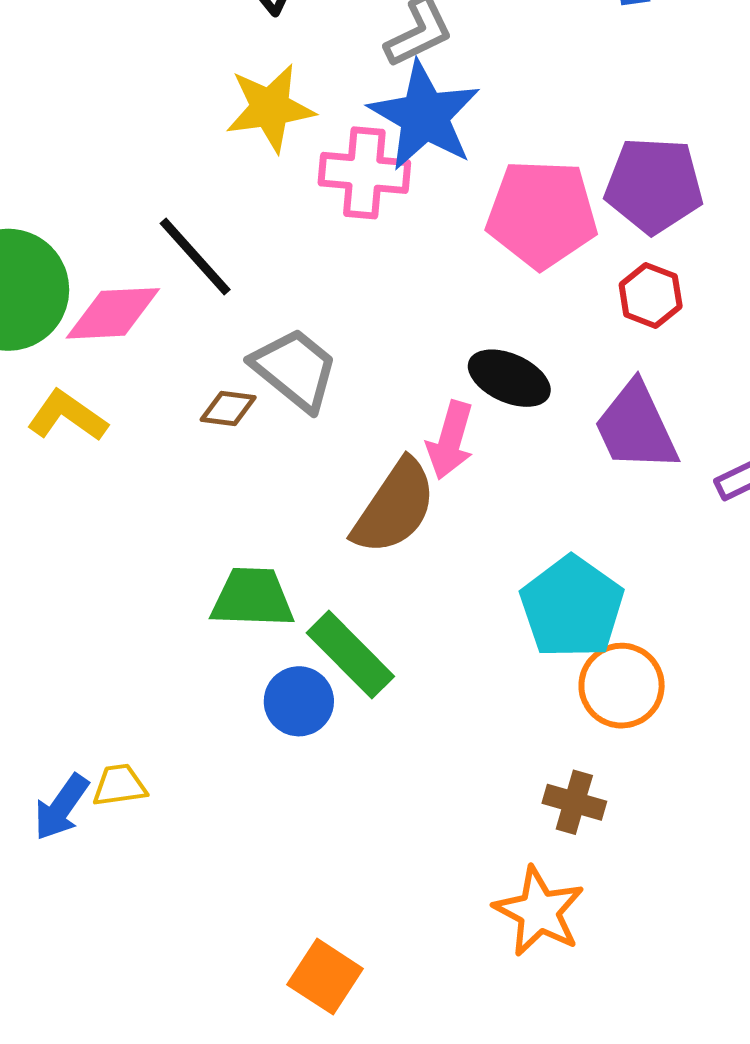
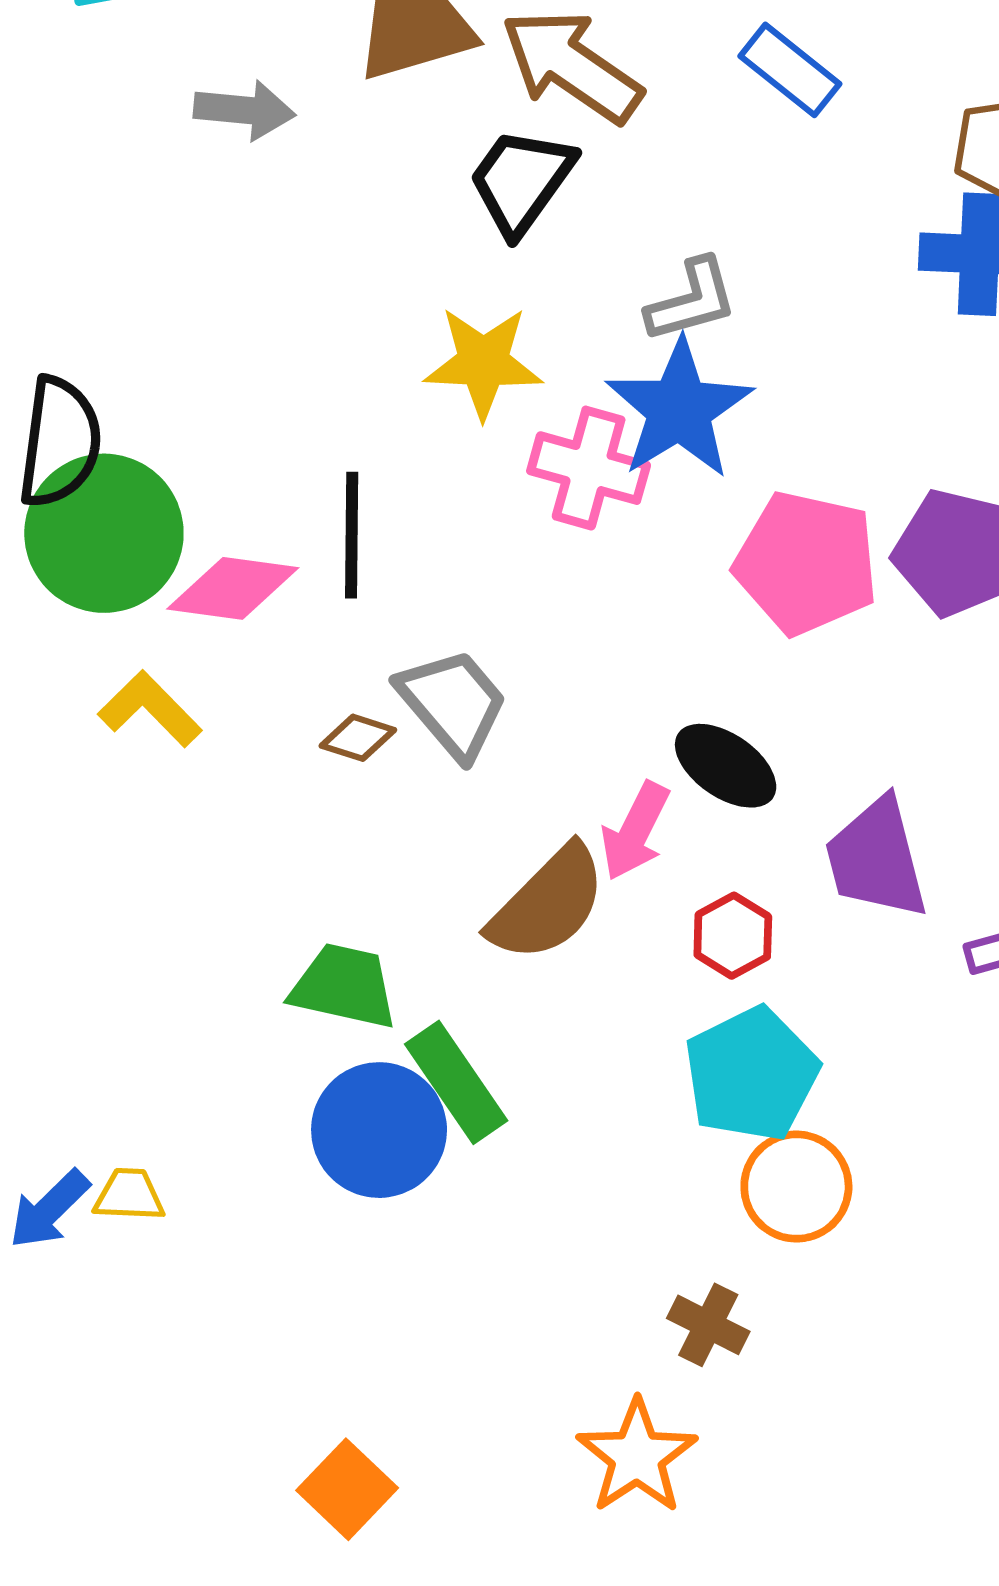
black line: (195, 257) -> (352, 535), turned 32
red hexagon: (651, 295) -> (733, 936), moved
blue circle: (299, 701) -> (379, 1130), size x1.5

